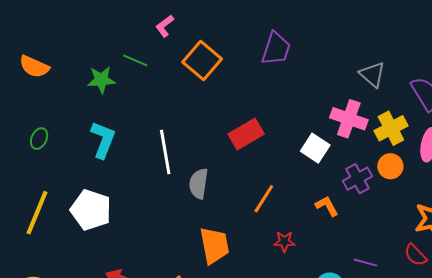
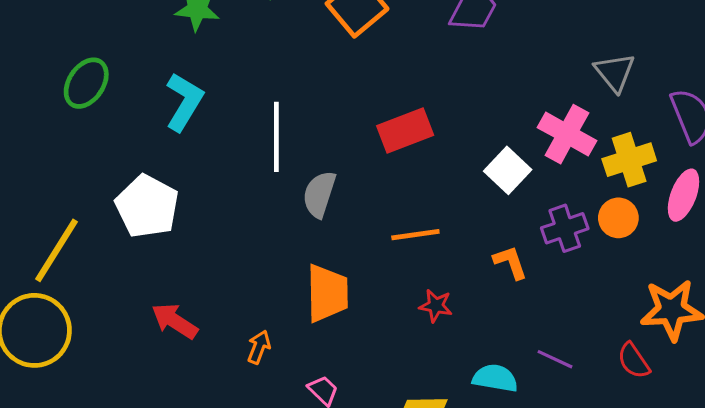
green ellipse: (39, 139) -> (86, 83), size x1.5
orange line: (264, 199) -> (415, 235), turned 40
yellow line: (37, 213) -> (57, 250), moved

